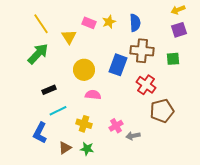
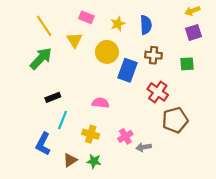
pink rectangle: (89, 23) -> (86, 17), moved
brown cross: (142, 51) -> (153, 55), size x0.7
yellow circle: (84, 70) -> (107, 52), moved
cyan line: (58, 111) -> (63, 120), turned -42

